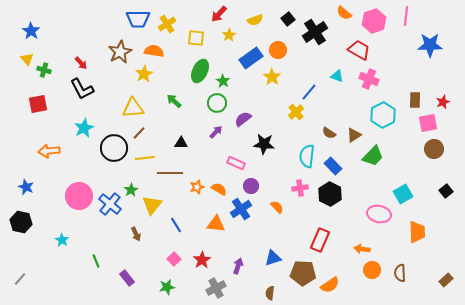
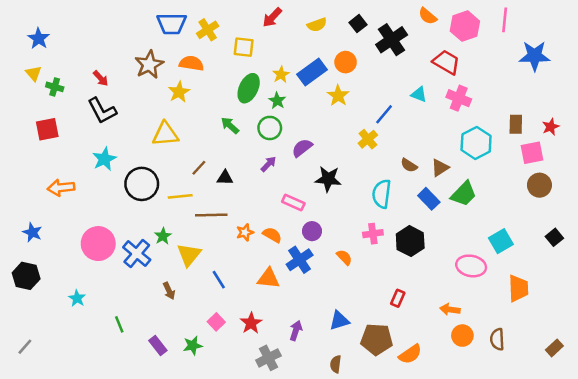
yellow star: (229, 35) -> (281, 75), moved
green arrow: (174, 101) -> (230, 125), moved
brown line: (139, 133) -> (199, 168), moved
blue rectangle: (333, 166) -> (429, 199), moved
red rectangle: (320, 240) -> (398, 298), size x0.6
green star: (167, 287) -> (193, 345), moved

